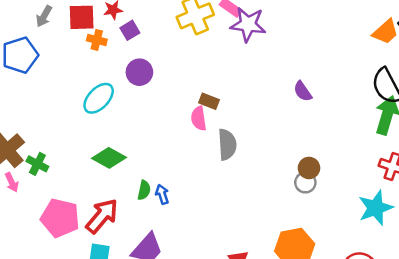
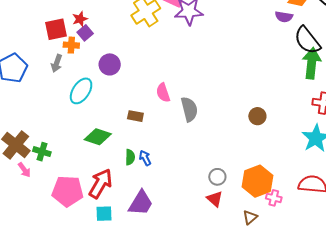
gray arrow: (44, 16) -> (57, 63), moved
purple square: (130, 30) -> (85, 33), moved
purple semicircle: (303, 91) -> (284, 17), moved, turned -36
brown rectangle: (209, 101) -> (135, 116), moved
gray circle: (305, 183) -> (217, 177), moved

